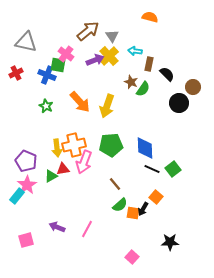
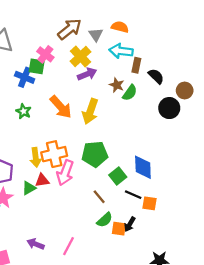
orange semicircle: (150, 17) -> (120, 27), moved
cyan arrow: (135, 51) -> (121, 51), size x1.5
yellow cross: (109, 56) -> (80, 57), moved
purple arrow: (95, 60) -> (87, 74), moved
blue diamond: (145, 148) -> (143, 167), moved
black line: (152, 169) -> (133, 195), moved
green square: (173, 169) -> (118, 176), moved
orange square: (156, 197) -> (150, 203), moved, turned -32

